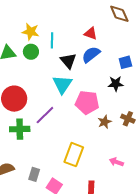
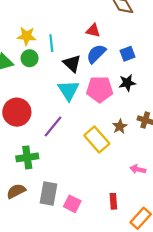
blue square: (125, 62) -> (127, 54), moved
pink pentagon: (87, 102) -> (100, 89), moved
green cross: (20, 129) -> (27, 157), moved
yellow rectangle: (74, 155) -> (97, 140), moved, turned -55
gray rectangle: (34, 174) -> (49, 193), size x1.5

